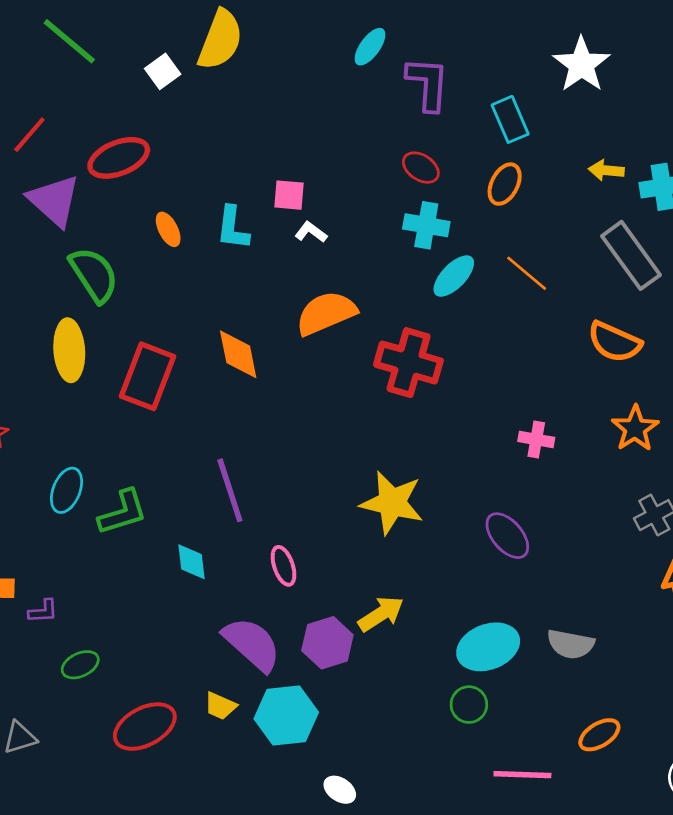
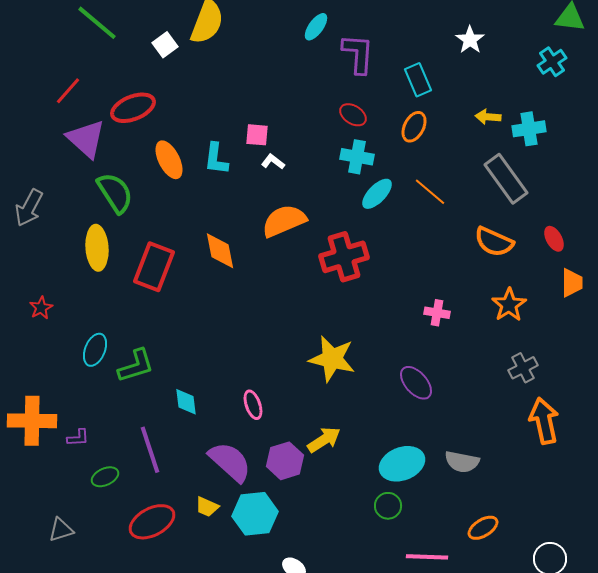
white star: (582, 65) -> (470, 40), size x0.7
orange ellipse: (168, 229) -> (169, 160), size x1.5
red cross: (408, 363) -> (344, 257), turned -33
purple line: (230, 490) -> (150, 450), moved

